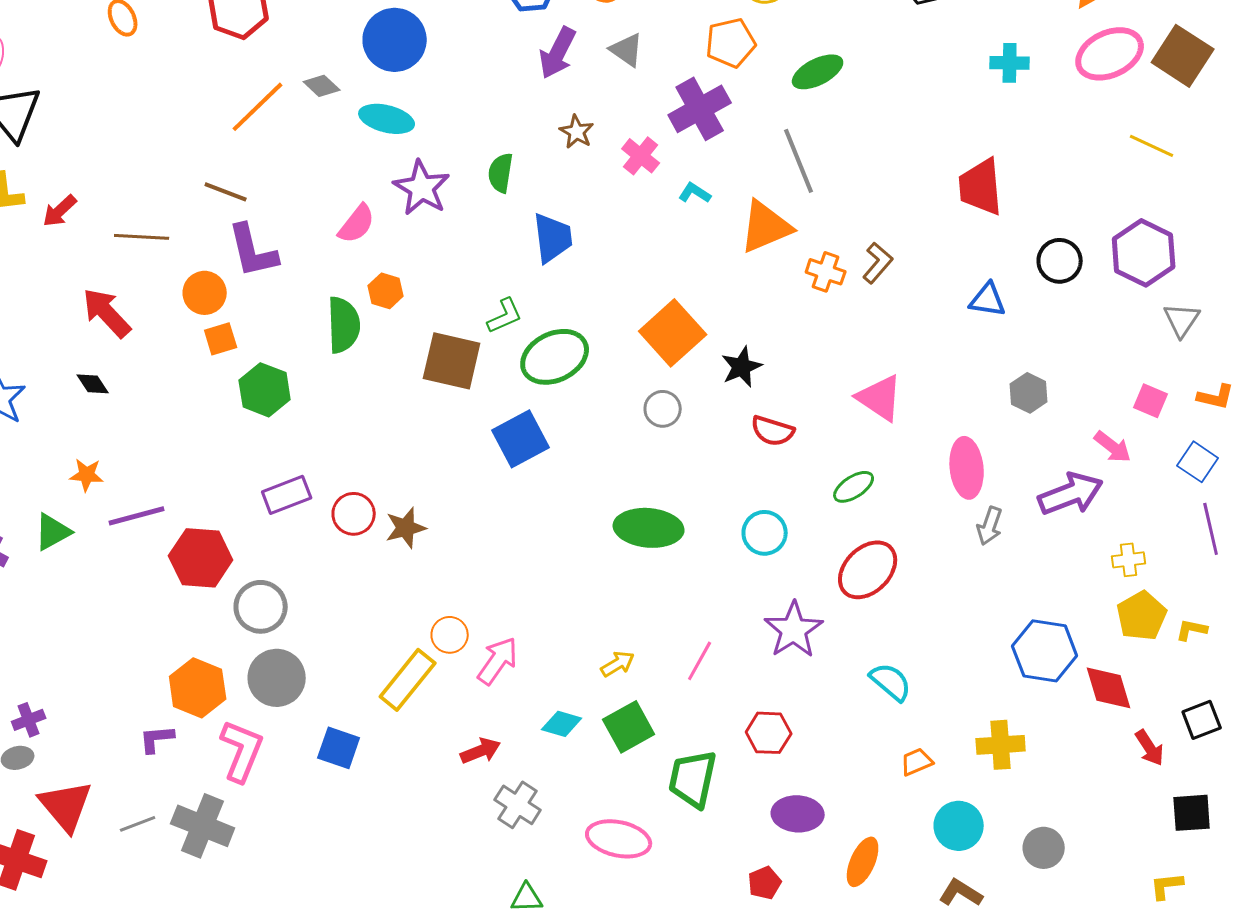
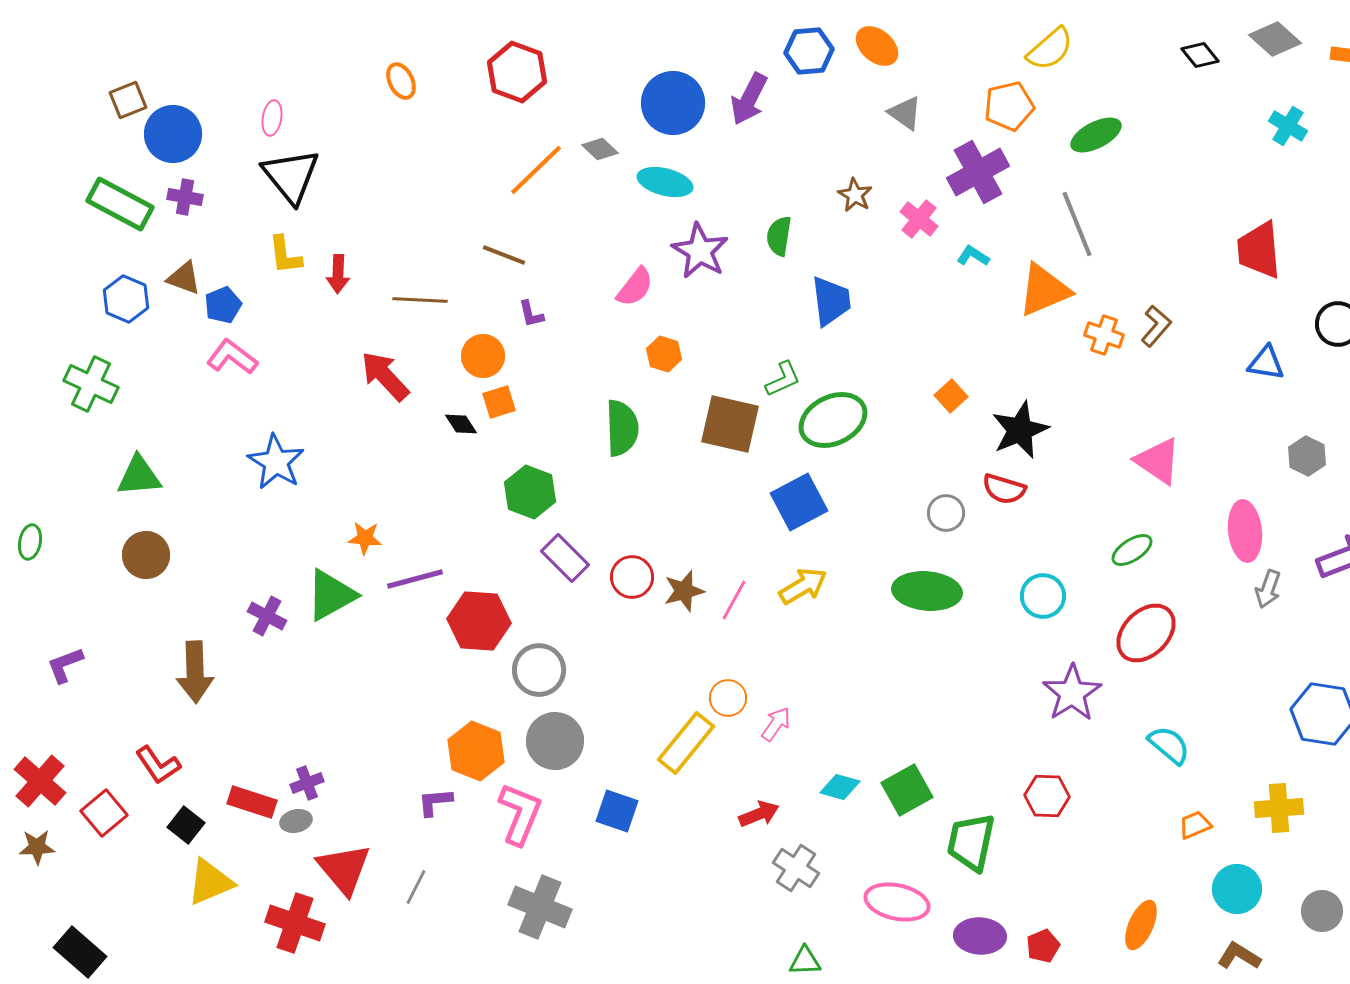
purple arrow: (558, 53) -> (749, 99), moved
cyan cross: (1010, 63) -> (1288, 126), turned 30
red arrow: (60, 211) -> (338, 274), turned -45
purple L-shape: (253, 251) -> (531, 314), size x0.5
green semicircle: (344, 325) -> (622, 428), moved
orange square: (673, 333) -> (951, 396), size x0.5
black star: (742, 367) -> (1020, 430), size x1.4
black diamond: (93, 384) -> (461, 424), moved
green hexagon: (265, 390) -> (530, 492), moved
gray circle: (663, 409) -> (946, 513), moved
red semicircle: (773, 431) -> (1004, 489), moved
purple rectangle: (287, 495) -> (565, 558), turned 66
green triangle: (53, 532) -> (331, 595), size x1.4
pink arrow: (498, 661) -> (776, 724), size x0.7
pink line: (700, 661) -> (734, 600), moved
yellow arrow: (618, 664) -> (803, 586), moved, size x1.4
purple ellipse: (798, 814) -> (980, 936), moved
gray line: (138, 824) -> (416, 887), turned -42
gray cross: (203, 826) -> (540, 907), moved

